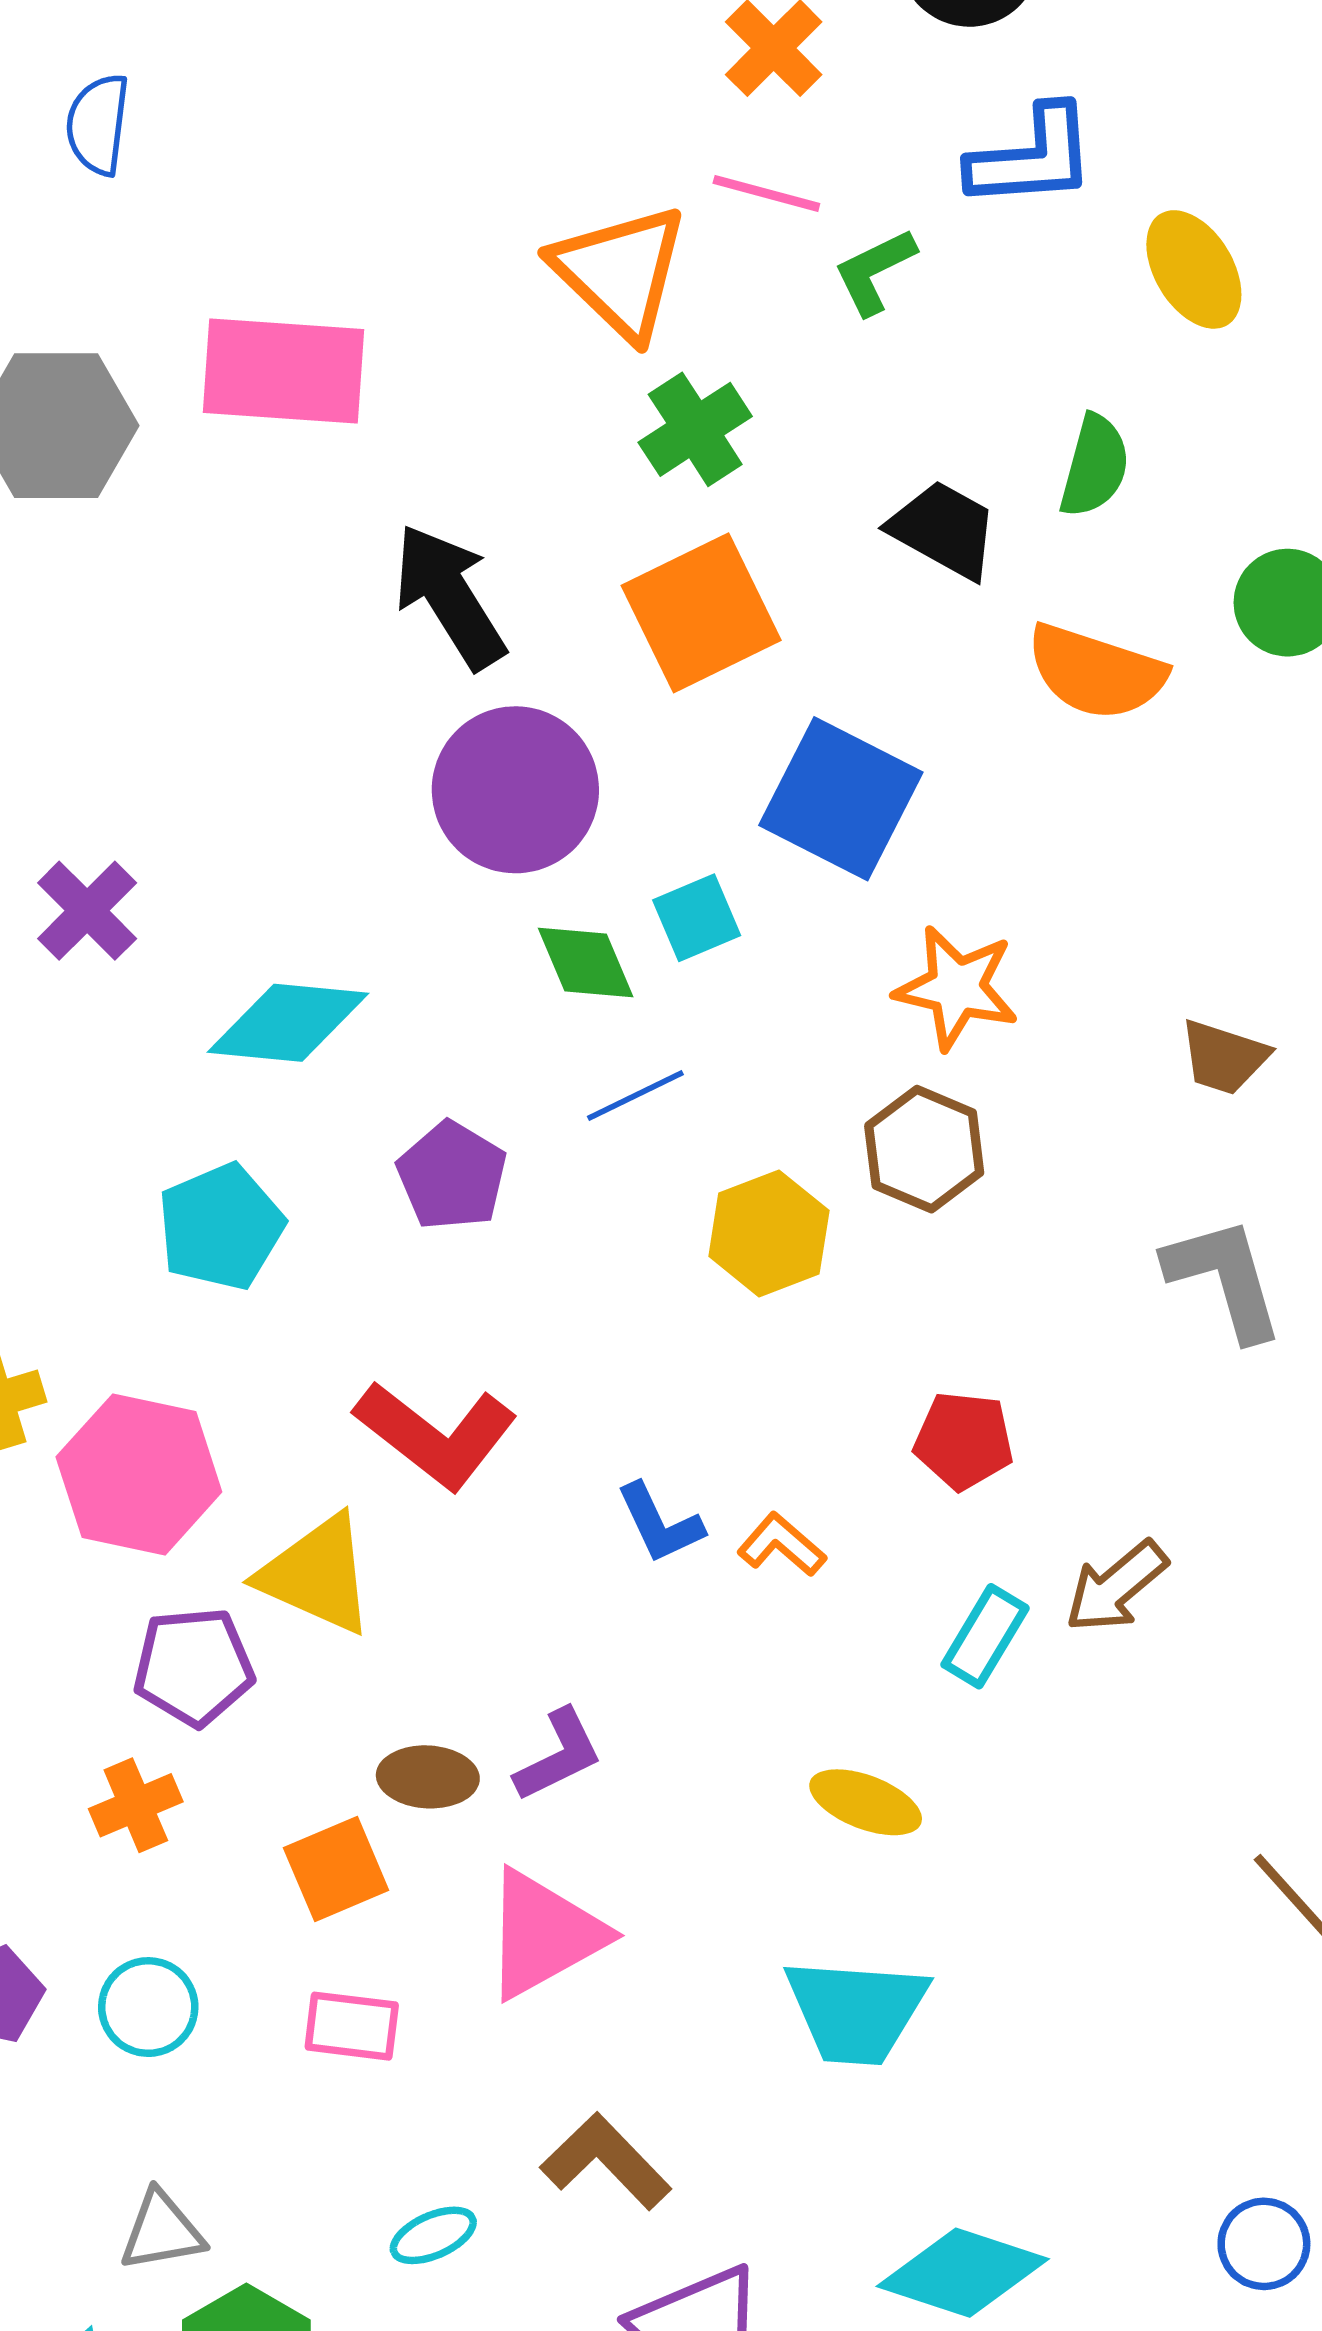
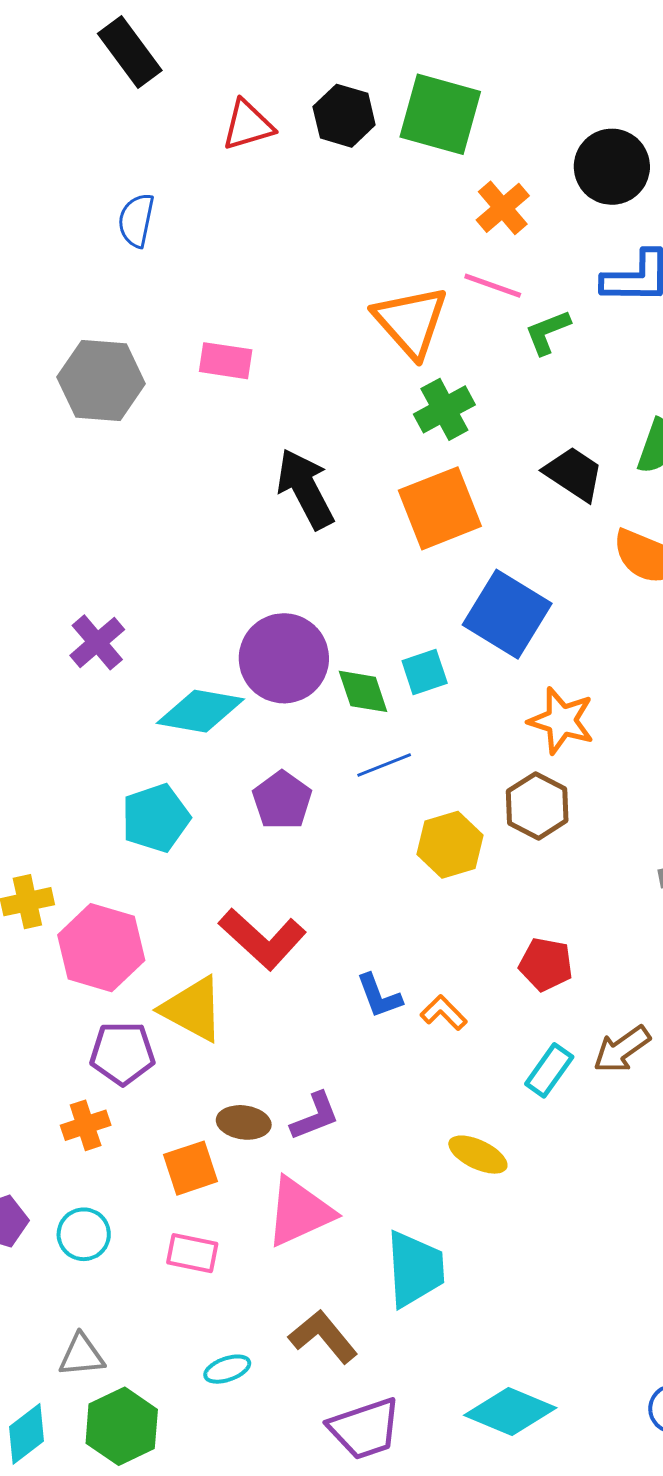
pink rectangle: (284, 371) -> (226, 361), size x0.6
purple circle: (515, 790) -> (284, 658), moved
cyan trapezoid: (856, 2011) -> (415, 1269), moved, turned -102

